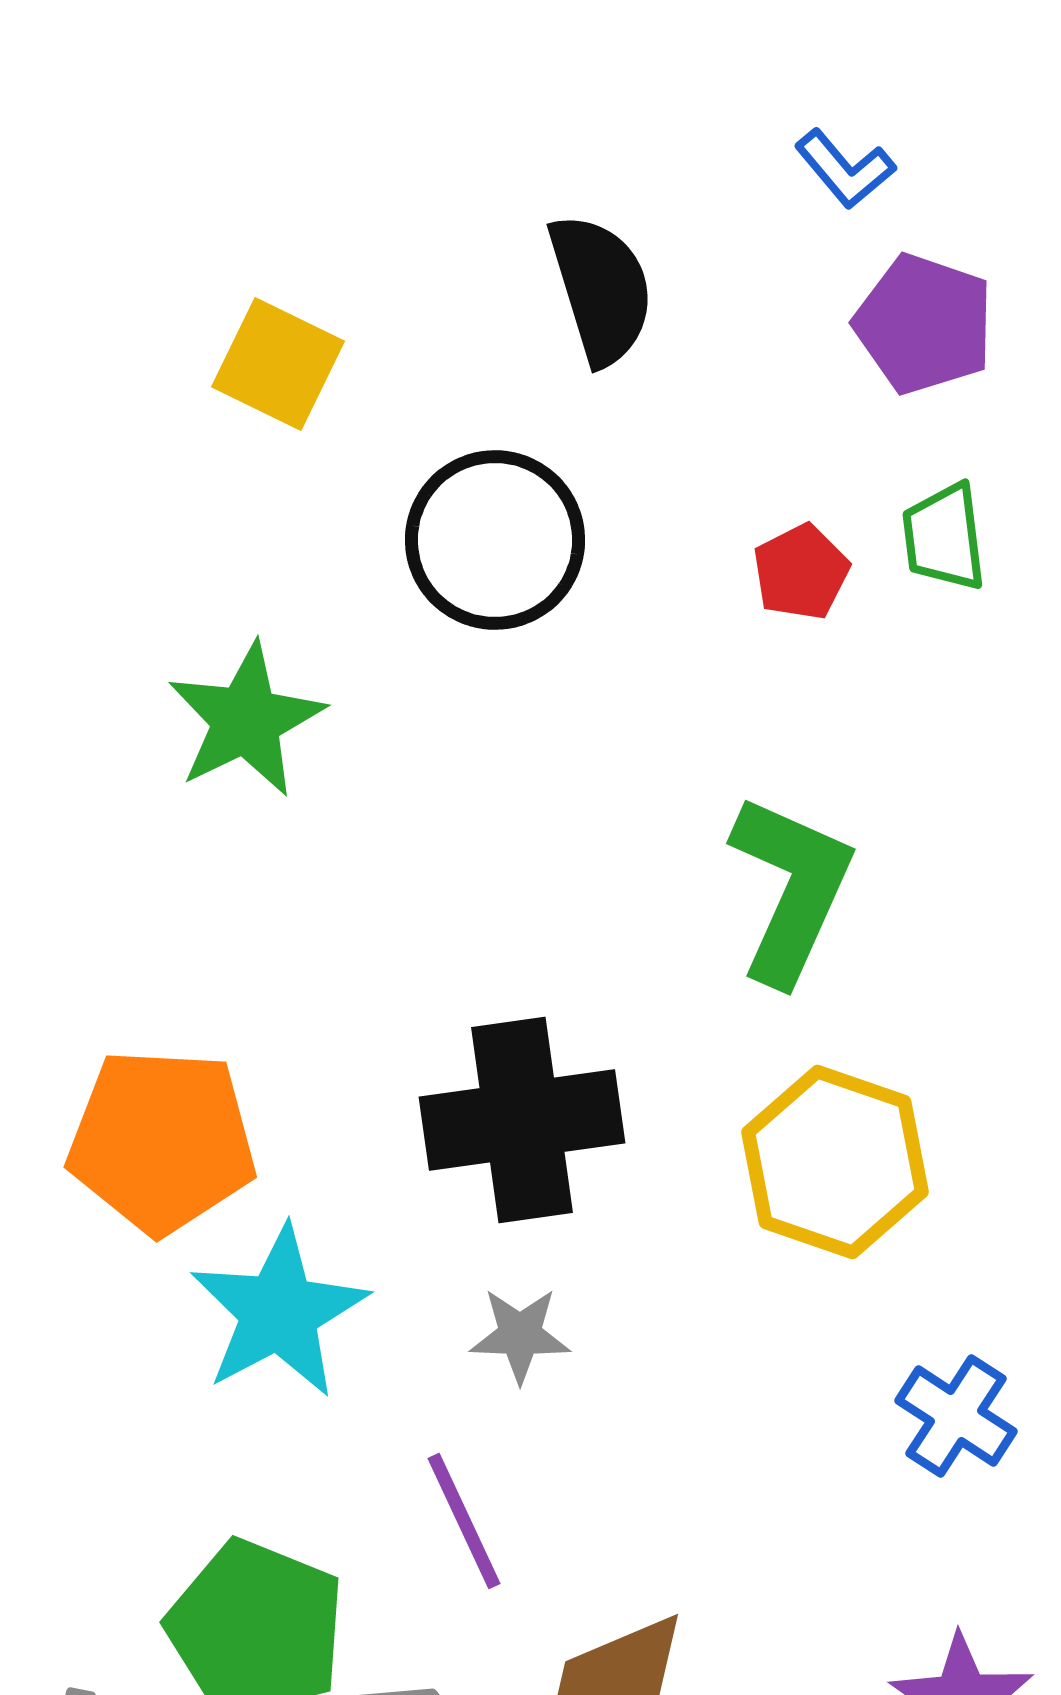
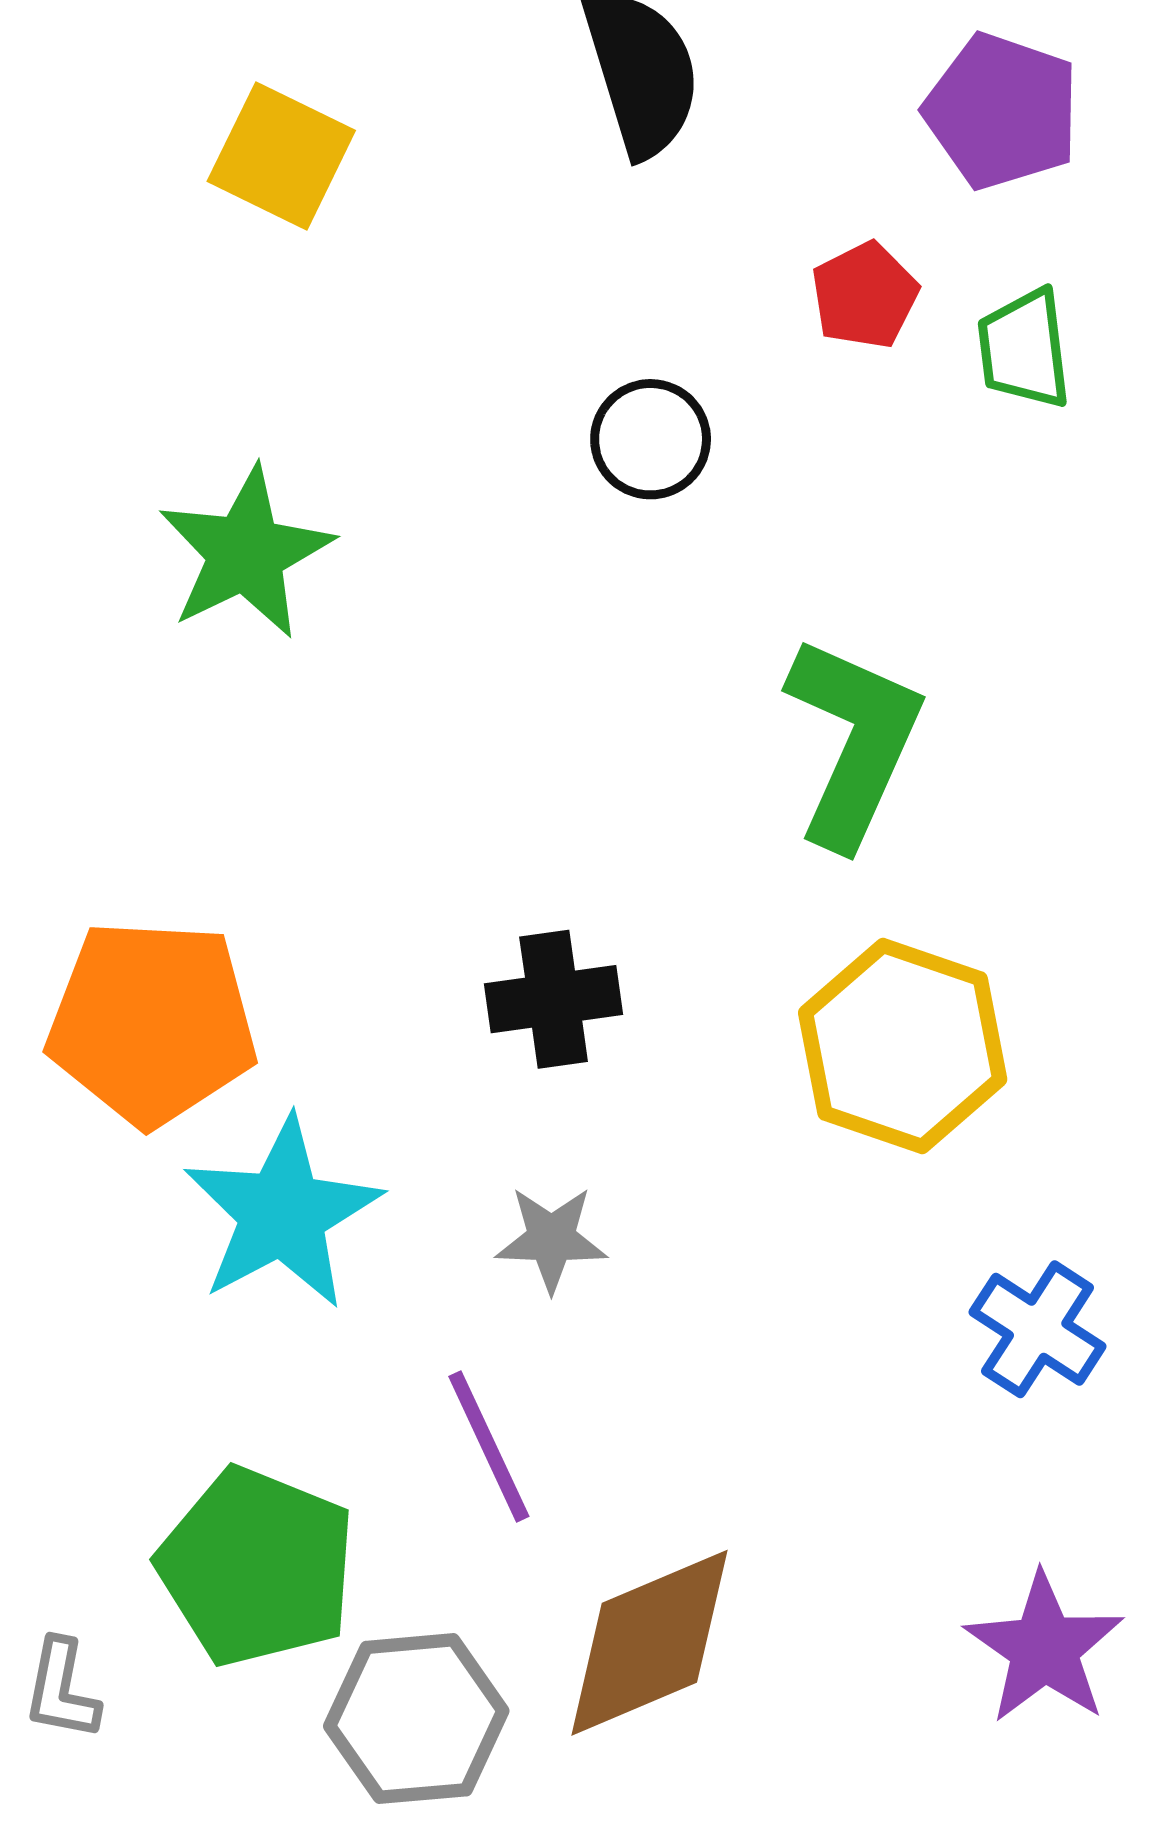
black circle: (495, 540) -> (651, 439), moved, size x0.6
red pentagon: (801, 572) -> (865, 295), moved
black cross: (522, 1120) -> (554, 999), size x0.6

